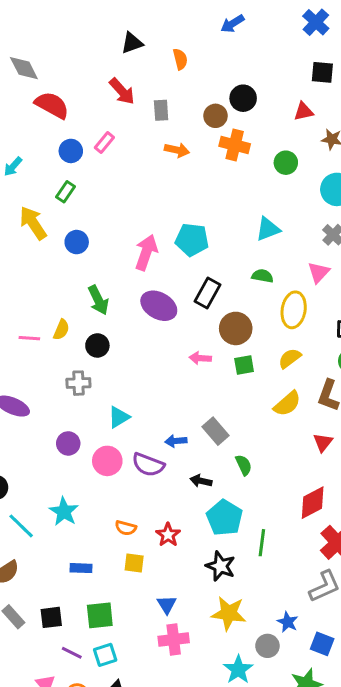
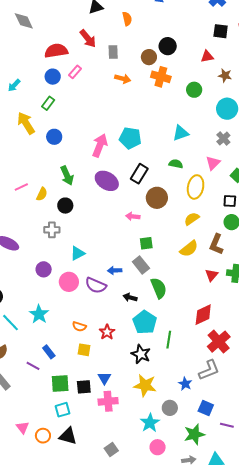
red semicircle: (52, 105) -> (56, 51), moved, turned -40
pink line: (29, 338) -> (21, 187), moved, turned -32
green square: (244, 365) -> (146, 243), moved
green semicircle: (244, 465) -> (159, 288), size x1.5
blue rectangle: (81, 568) -> (49, 352), turned 48
black square: (51, 617) -> (84, 387), moved
blue star: (288, 622) -> (185, 384), moved
purple line: (72, 653) -> (33, 366), moved

